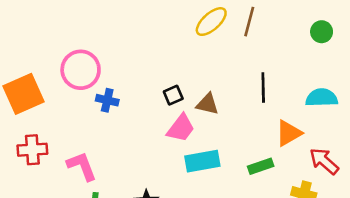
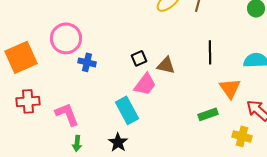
orange triangle: (289, 133) -> (230, 88), turned -35
cyan rectangle: (202, 161) -> (127, 110), moved, turned 72

